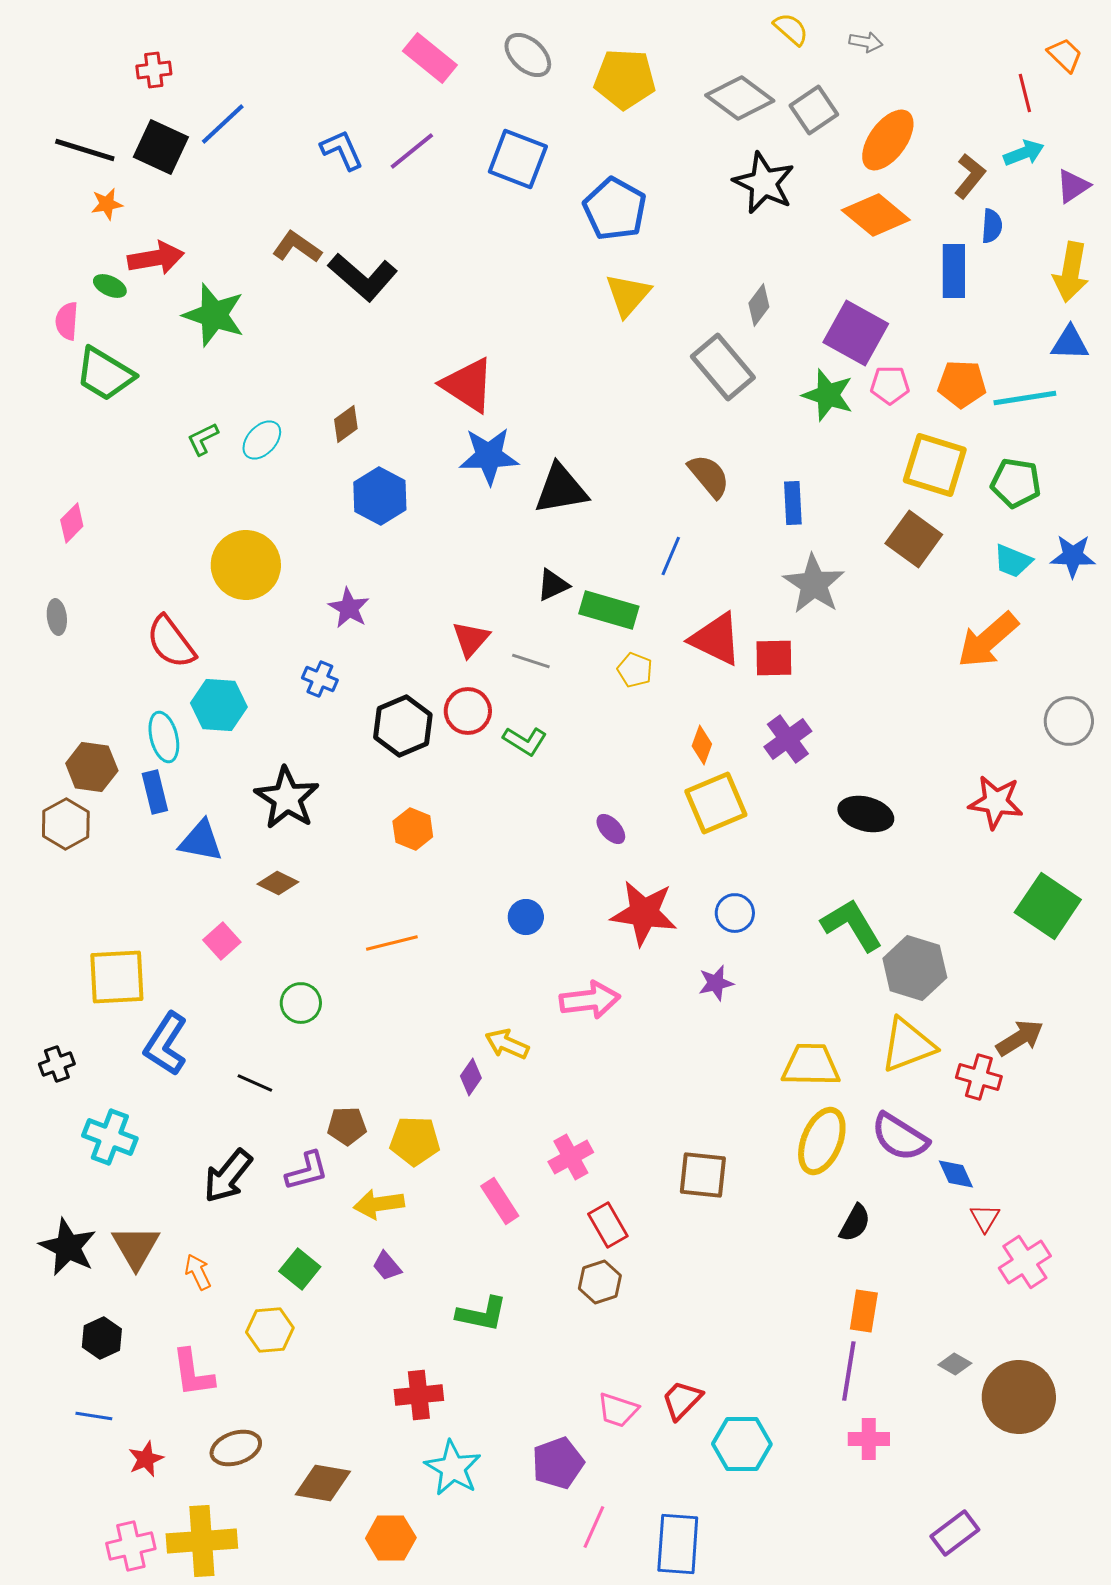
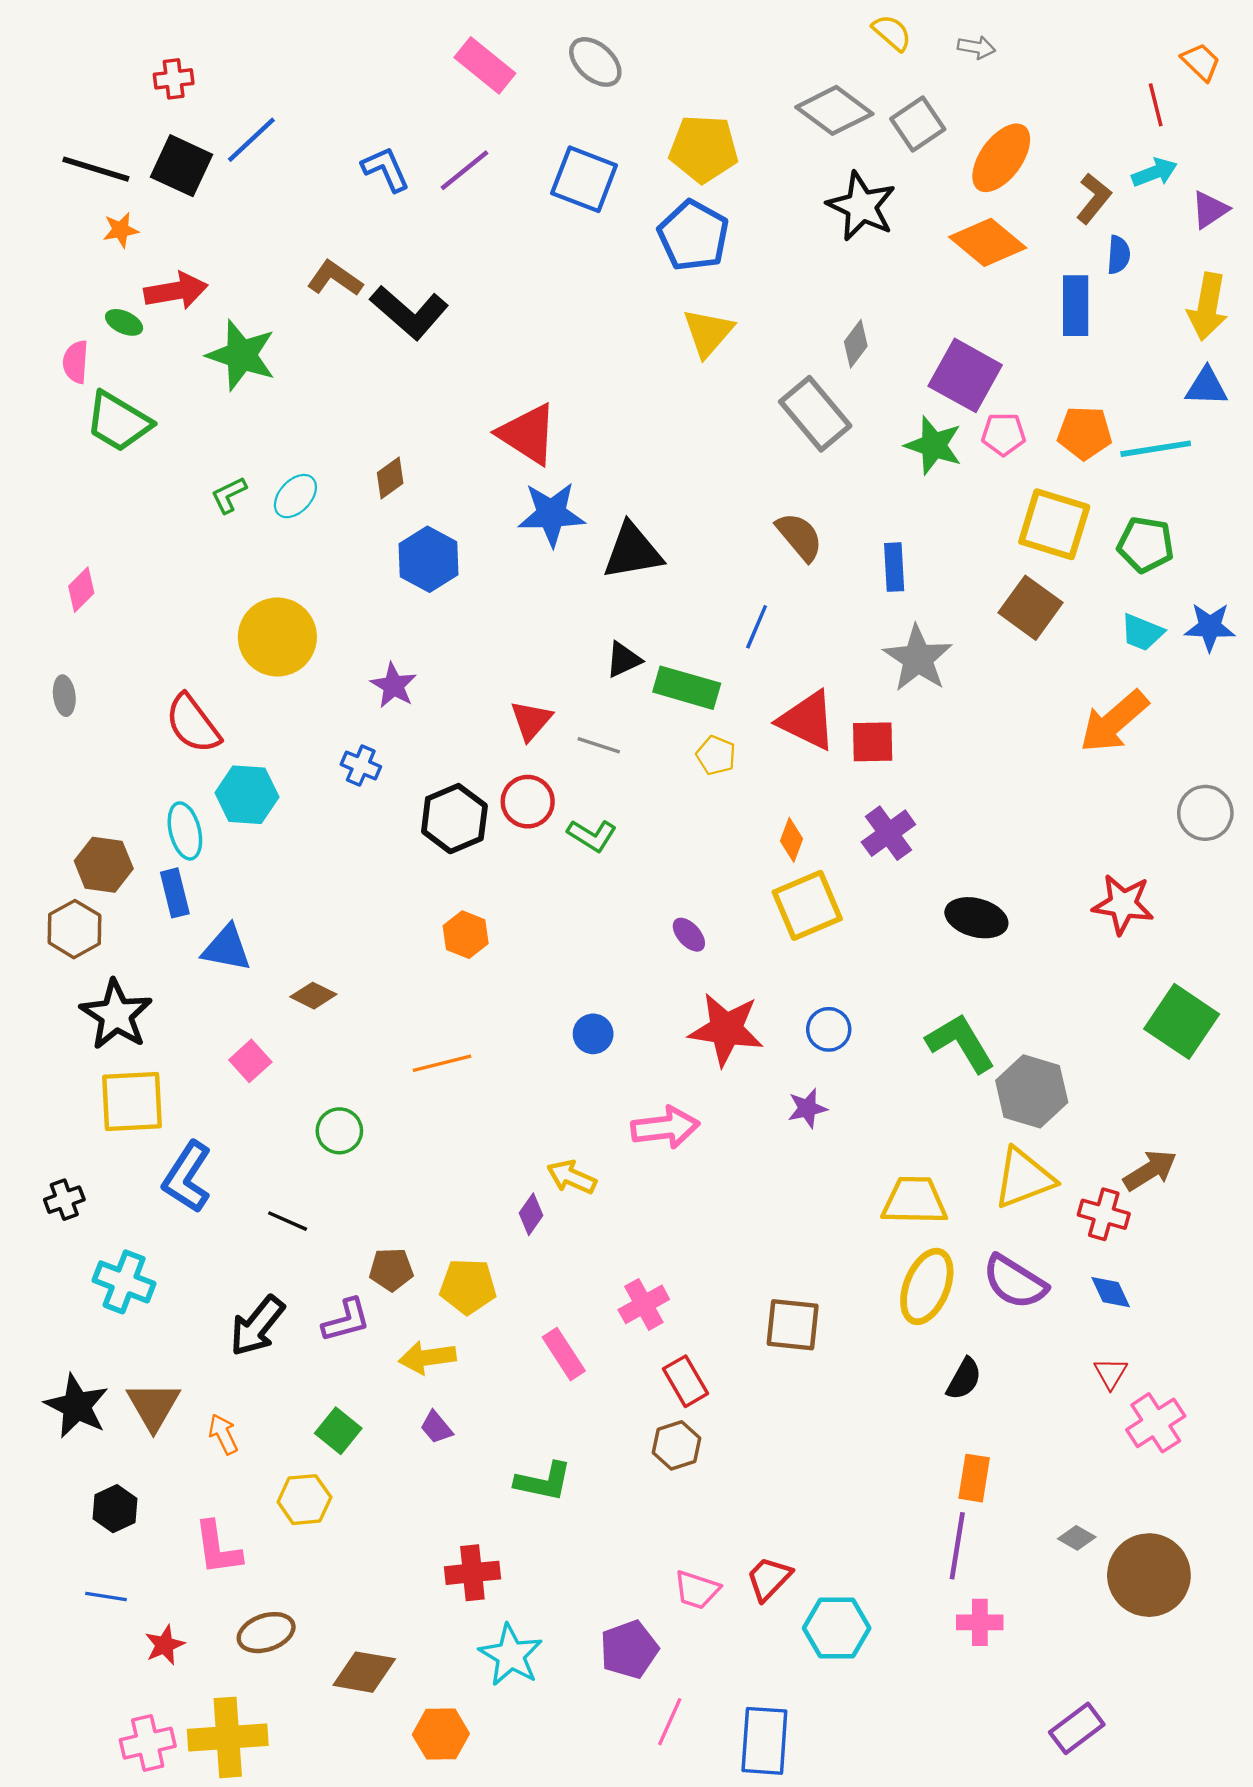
yellow pentagon: (625, 79) -> (704, 149), moved
black star: (287, 798) -> (116, 1015), moved
blue diamond: (956, 1174) -> (1111, 1292), moved

